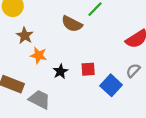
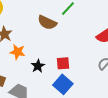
blue square: (111, 85) -> (63, 84), moved

